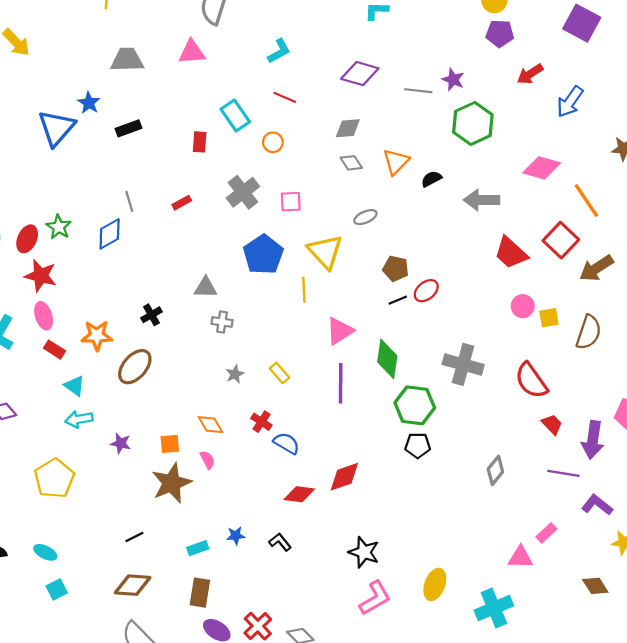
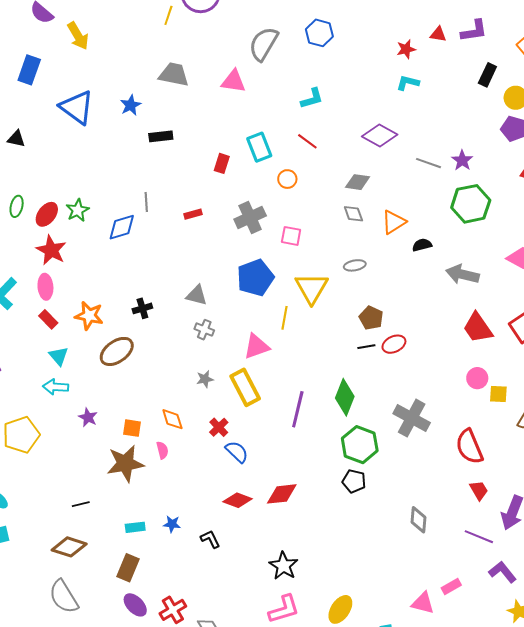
blue triangle: (56, 128) -> (77, 107), moved, turned -48
pink triangle: (340, 331) -> (257, 346), moved
yellow rectangle: (279, 373) -> (245, 387), size x1.8
gray diamond: (495, 470) -> (419, 520), turned -48

